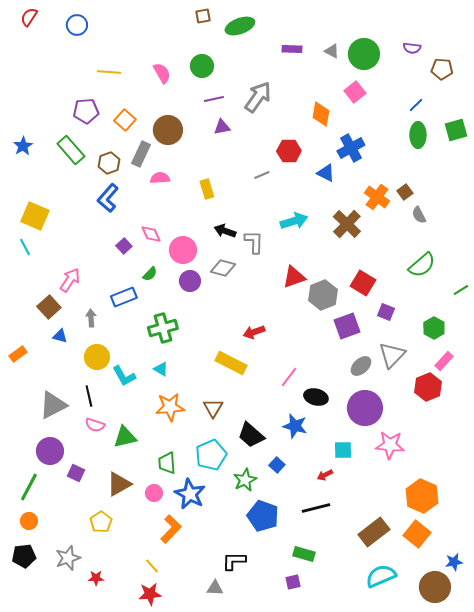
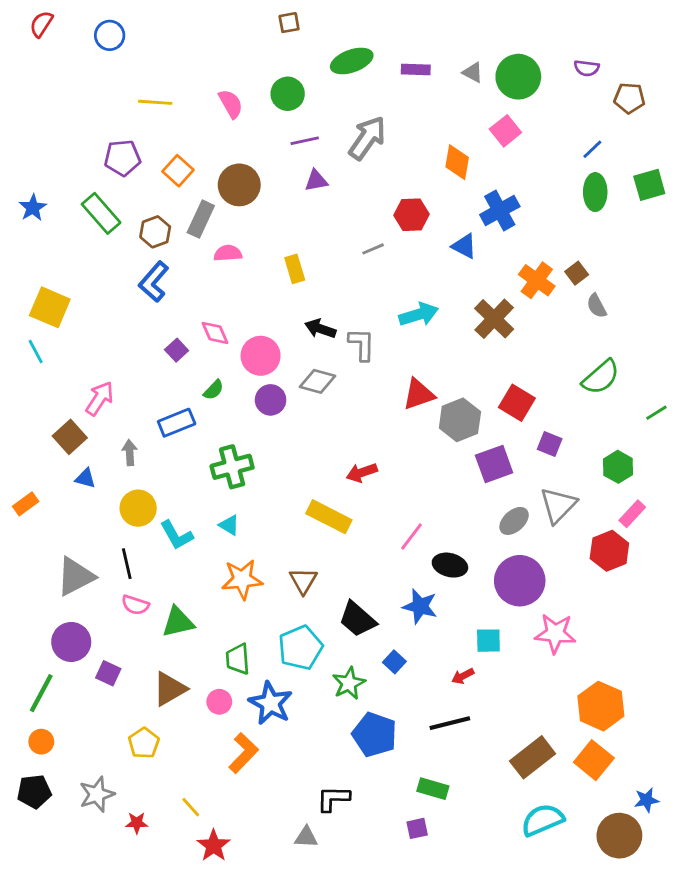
green ellipse: (240, 26) -> (352, 61), moved
yellow line: (152, 566) -> (191, 807), moved
red star: (150, 594) -> (214, 846), turned -30

